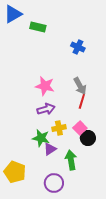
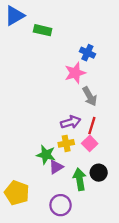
pink star: (45, 86) -> (75, 73), moved, turned -30
red line: (82, 101) -> (92, 126), moved
purple arrow: (46, 109) -> (71, 122), moved
black circle: (88, 138) -> (99, 173), moved

